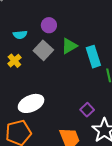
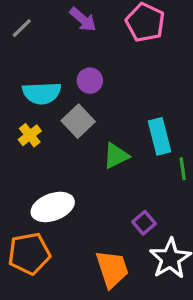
cyan semicircle: (20, 35) -> (42, 93), size x1.6
green triangle: (69, 46) -> (116, 156), moved

